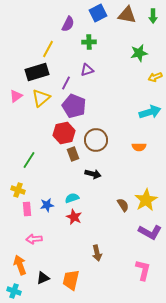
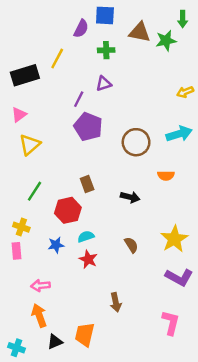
blue square: (98, 13) -> (105, 15), moved, turned 30
brown triangle: (127, 15) -> (140, 32), moved
green star: (139, 53) -> (166, 41), moved
black rectangle: (37, 72) -> (25, 75), moved
yellow triangle: (41, 98) -> (30, 145), moved
red hexagon: (64, 133) -> (68, 210), moved
brown circle: (96, 140) -> (136, 142), moved
black arrow: (93, 174) -> (130, 197), moved
brown semicircle: (123, 205) -> (131, 245), moved
pink rectangle: (27, 209) -> (17, 251), moved
orange arrow: (20, 265) -> (39, 315), moved
black triangle: (43, 278) -> (55, 342), moved

